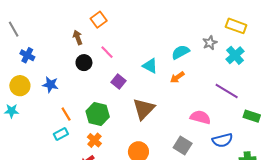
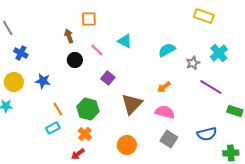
orange square: (99, 20) -> (89, 19), turned 35
yellow rectangle: (236, 26) -> (204, 16), moved
gray star: (210, 43) -> (193, 63), moved
cyan triangle: (150, 66) -> (125, 41), moved
orange arrow: (177, 77) -> (164, 87), moved
pink semicircle: (200, 117) -> (165, 112), moved

